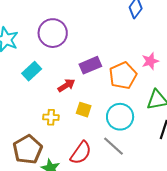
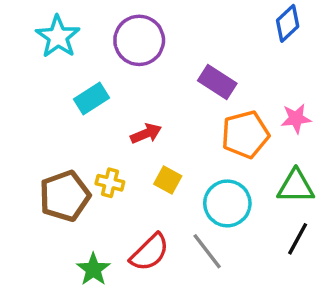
purple rectangle: (90, 65) -> (217, 82), moved, turned 45
brown pentagon: (28, 149) -> (65, 196), moved

